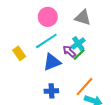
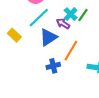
green line: (79, 54) -> (83, 15), moved
orange line: (85, 87) -> (71, 51), moved

